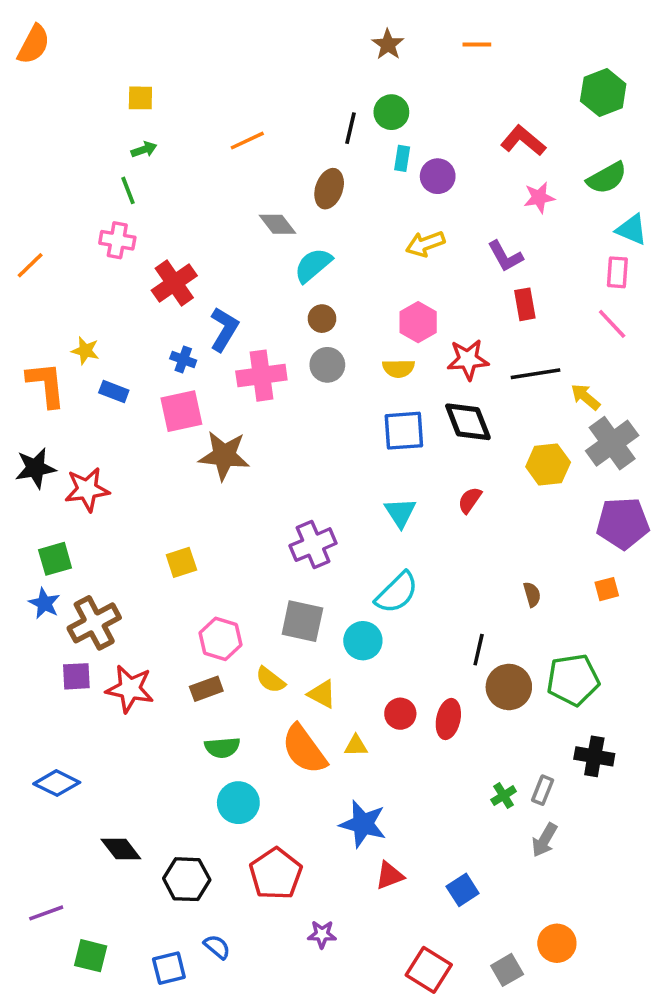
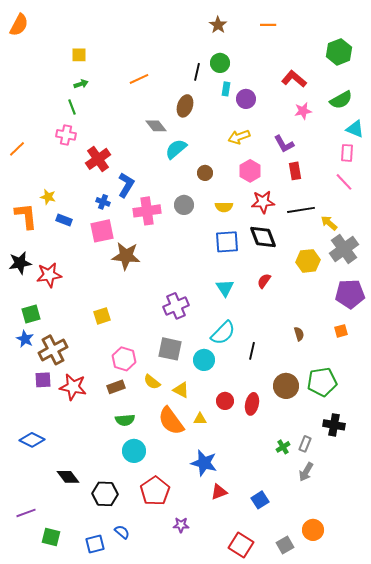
brown circle: (322, 319) -> (205, 173), moved
pink hexagon: (418, 322) -> (250, 171), moved
black line: (479, 650) -> (252, 351), moved

